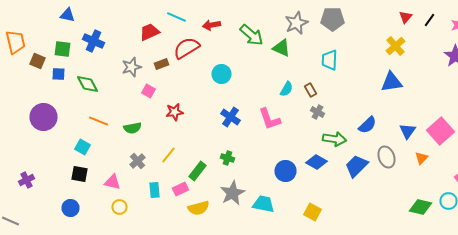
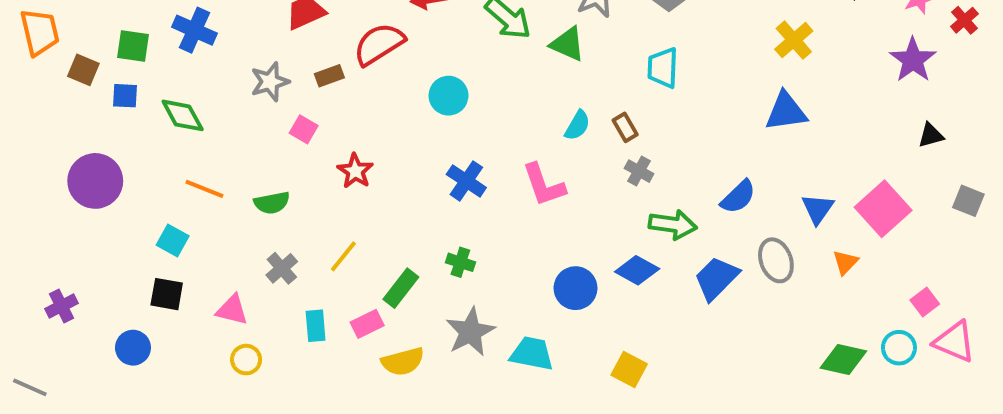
red star: (174, 112) -> (355, 171), turned -30
blue circle: (70, 208) -> (133, 348), moved

